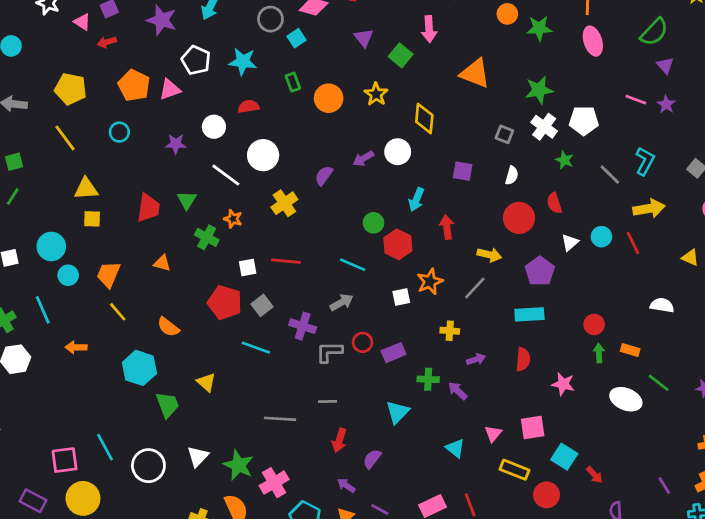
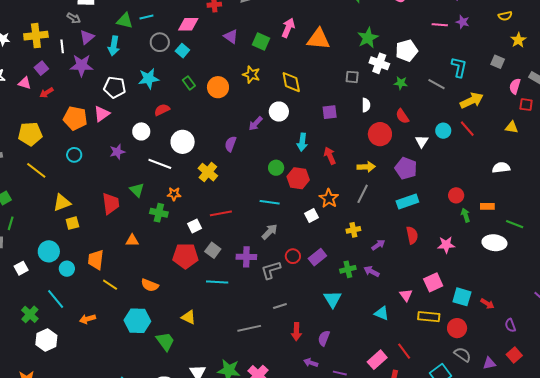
pink arrow: (429, 29) -> (288, 28), moved, turned -138

